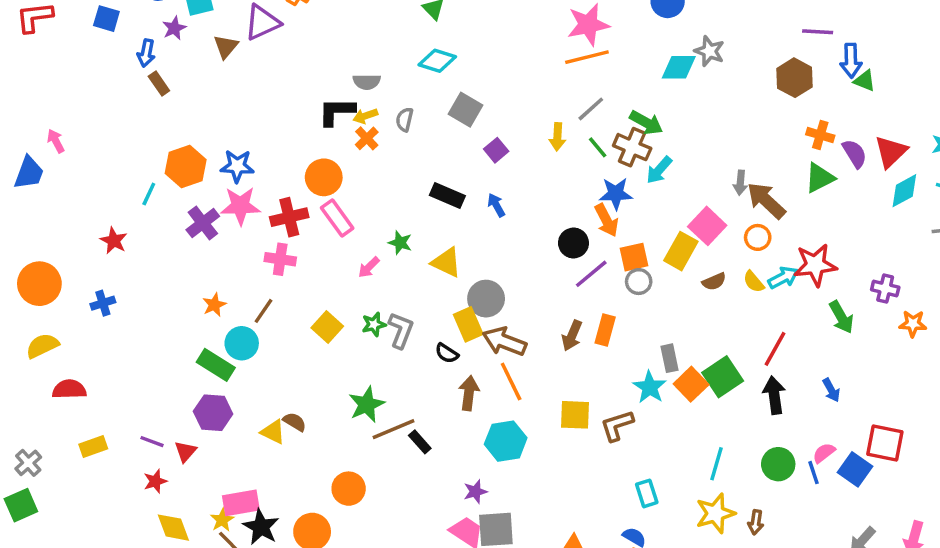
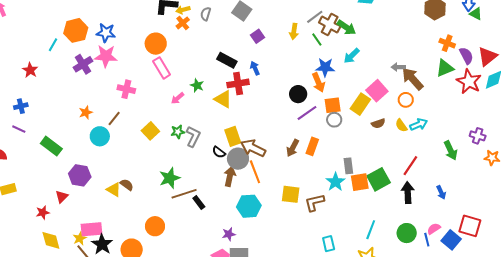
brown cross: (632, 147) -> (330, 24), moved
gray arrow: (740, 183) -> (398, 67), turned 80
red cross: (289, 217) -> (238, 83), moved
red star: (815, 265) -> (469, 82), moved, turned 30
gray circle: (486, 299) -> (238, 159), moved
green rectangle: (216, 365) -> (51, 146), moved
orange square: (691, 384) -> (360, 182), turned 30
purple line: (152, 442) -> (19, 129), moved

